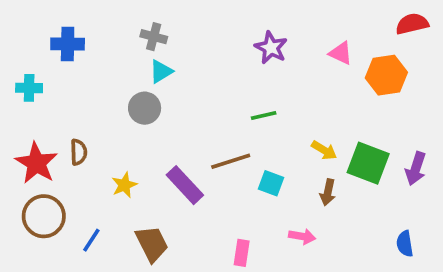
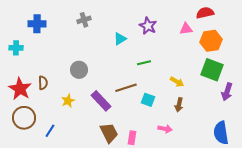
red semicircle: (412, 24) -> (205, 13), moved
gray cross: (154, 37) -> (84, 20), turned -32
pink triangle: (341, 53) -> (186, 29), turned -32
cyan triangle: (161, 71) -> (120, 39), moved
gray circle: (145, 108) -> (79, 70), moved
green square: (368, 163) -> (212, 70), moved
brown trapezoid: (152, 244) -> (109, 133), moved
blue semicircle: (405, 244) -> (221, 133), size x1.6

